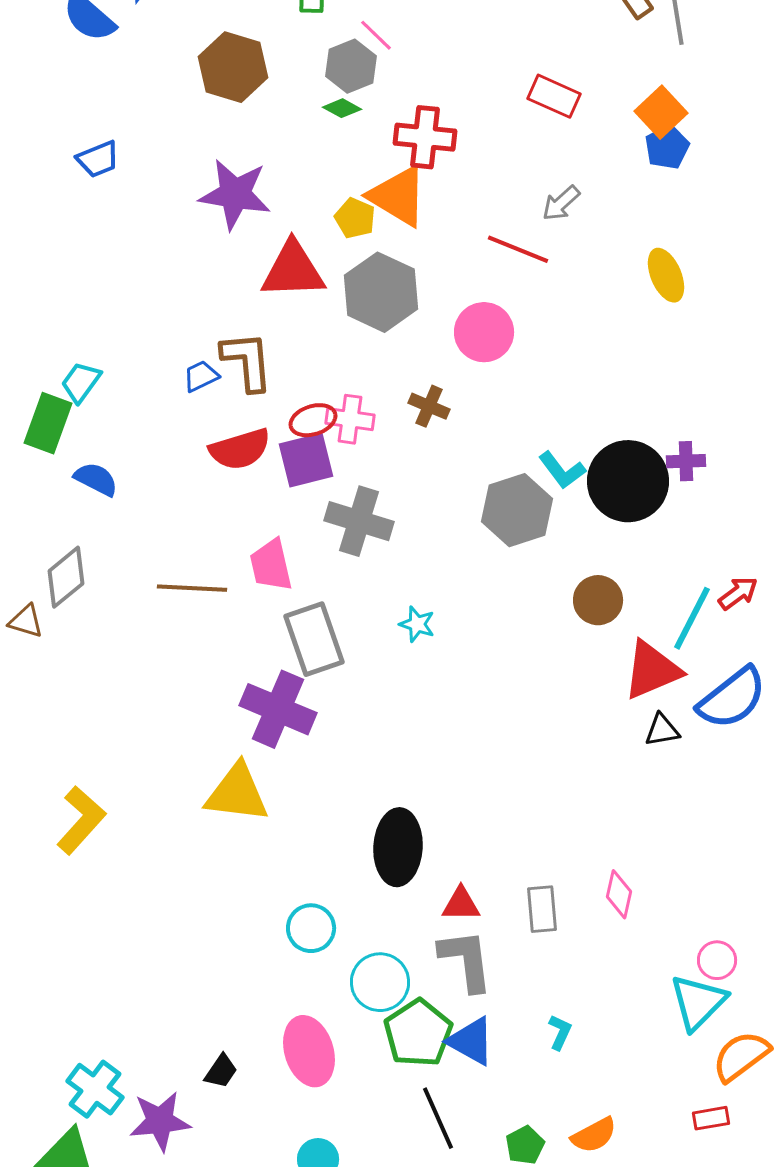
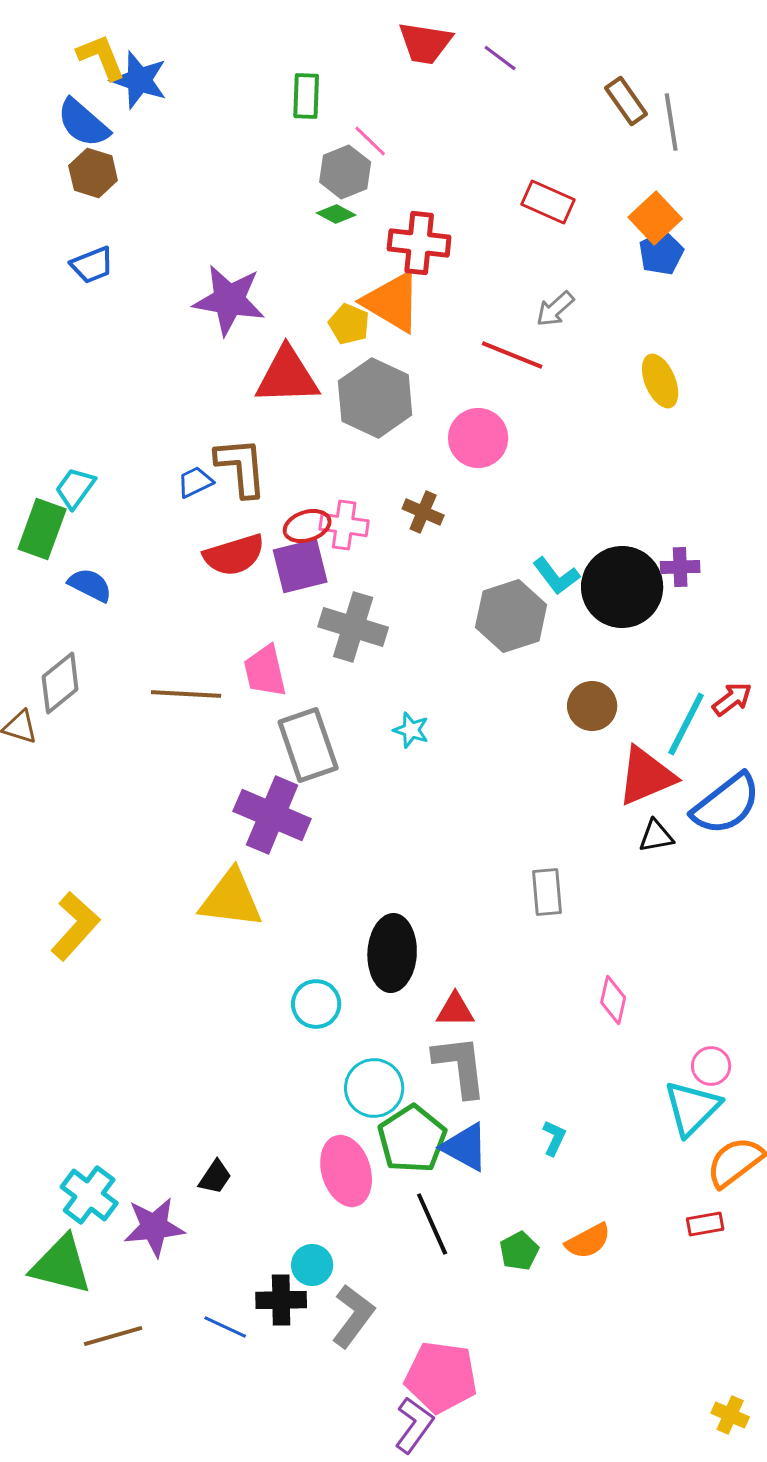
brown hexagon: (233, 67) -> (93, 173), moved, size x0.7
gray rectangle: (542, 909) -> (547, 892), moved
cyan circle: (311, 928) -> (316, 1004), moved
pink ellipse: (309, 1051) -> (346, 1171), moved

